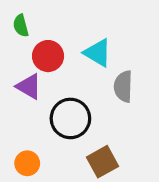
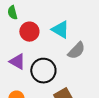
purple triangle: (29, 86) -> (17, 62), moved
gray semicircle: (123, 86) -> (76, 51), turned -138

